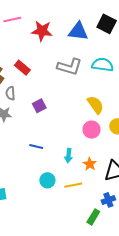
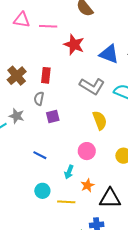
red rectangle: (22, 68) -> (46, 75), turned 42
gray semicircle: (10, 93) -> (39, 99), moved
yellow semicircle: (95, 105) -> (100, 120), moved
pink circle: (92, 130) -> (87, 151), moved

